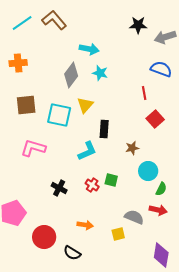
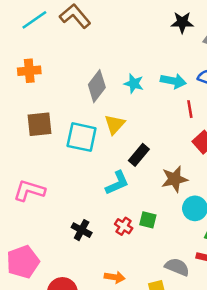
cyan arrow: (89, 49) -> (173, 81), moved
black rectangle: (104, 129) -> (139, 155), turned 36
pink L-shape: (33, 148) -> (29, 191), moved
brown star: (132, 148) -> (175, 179), size x1.5

